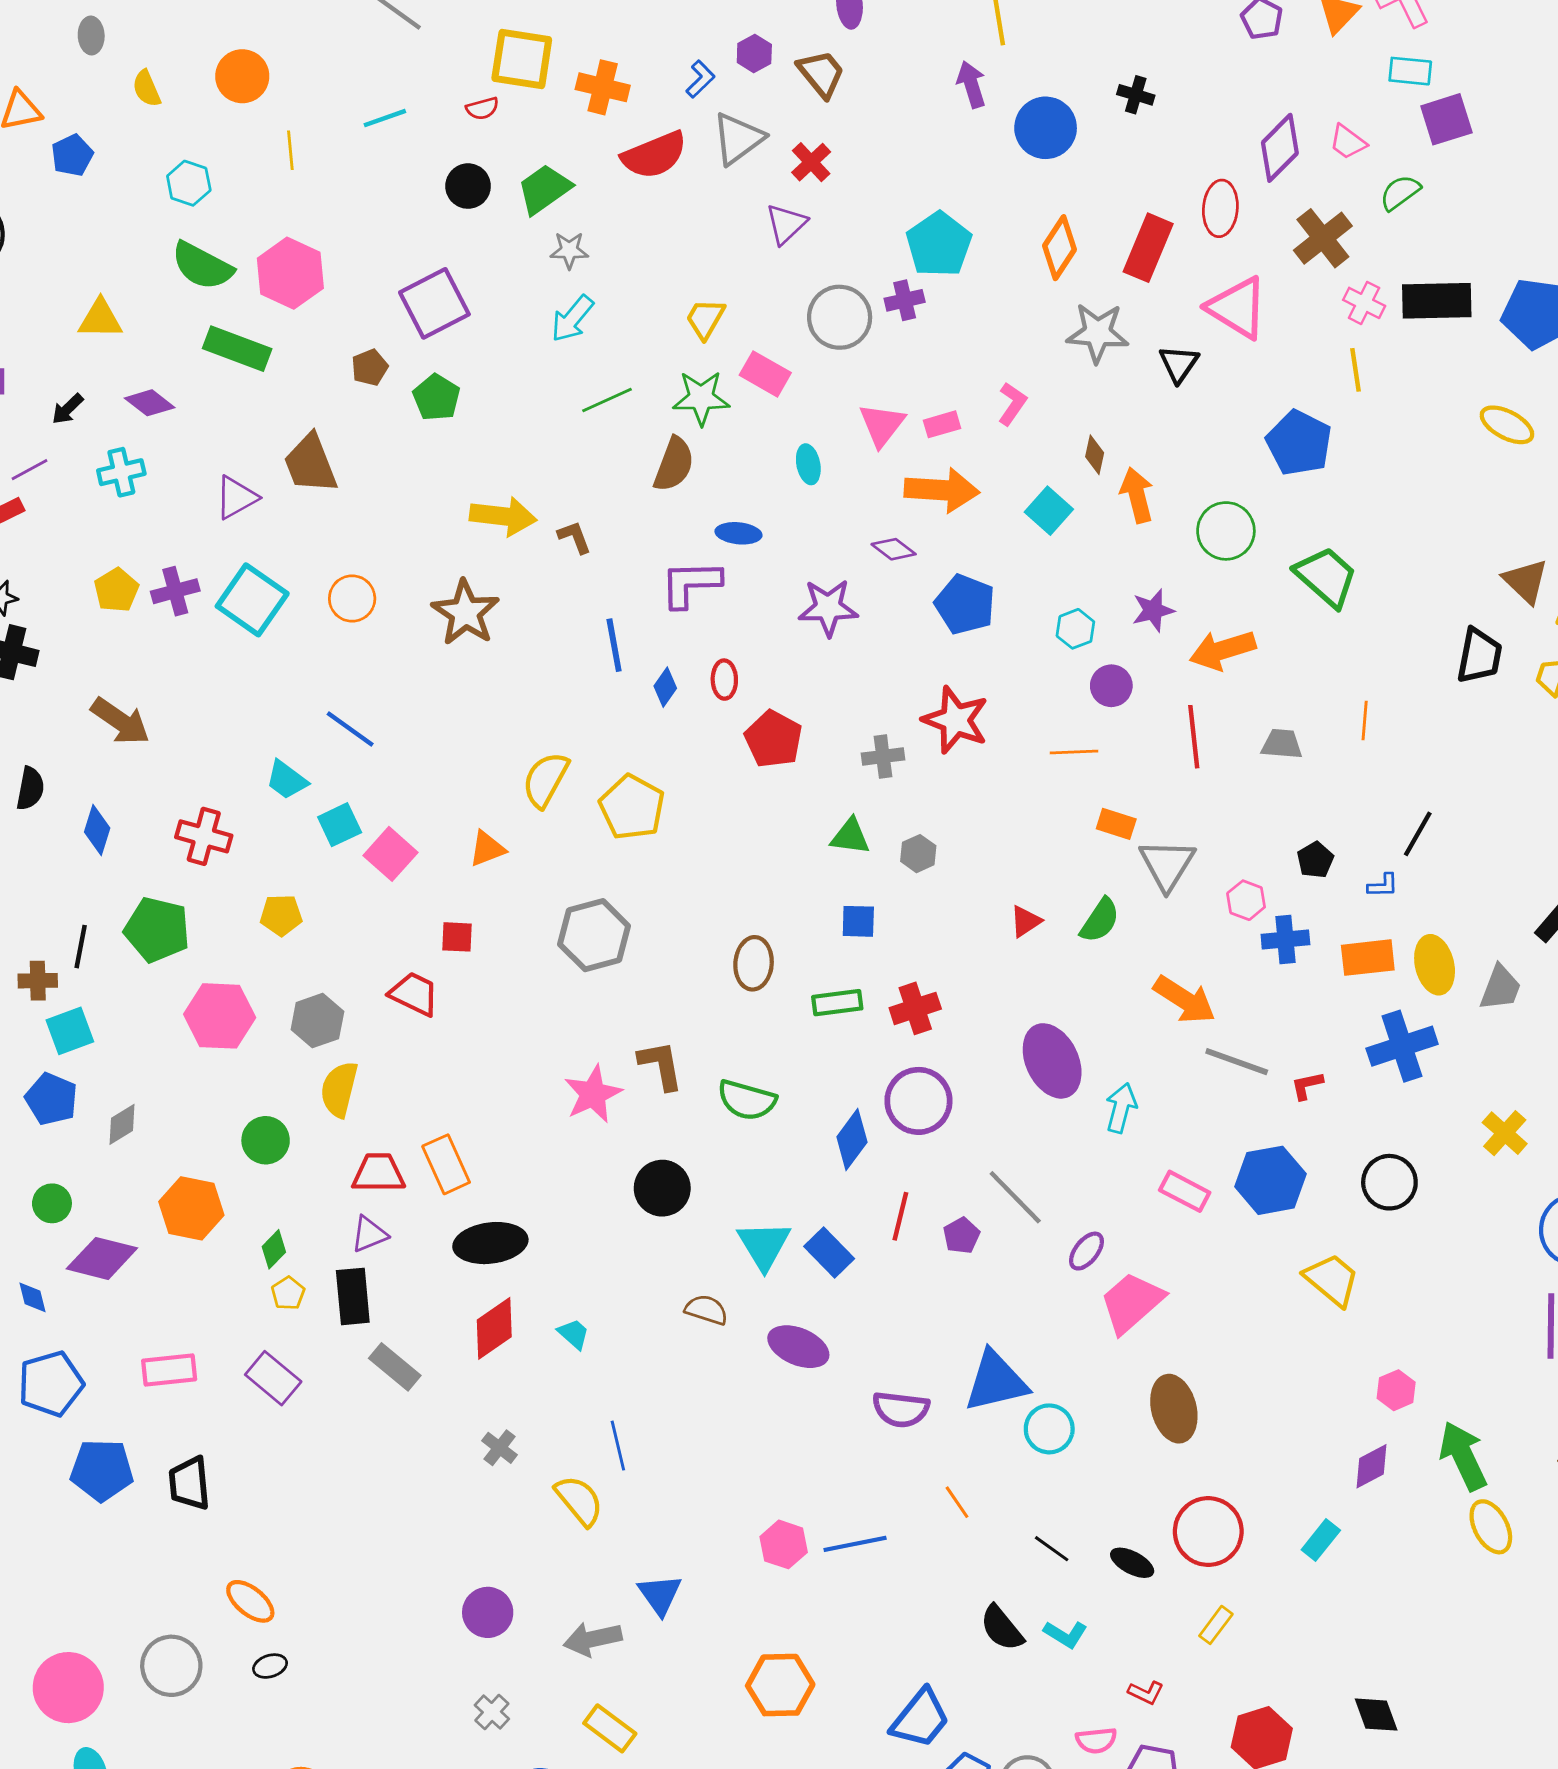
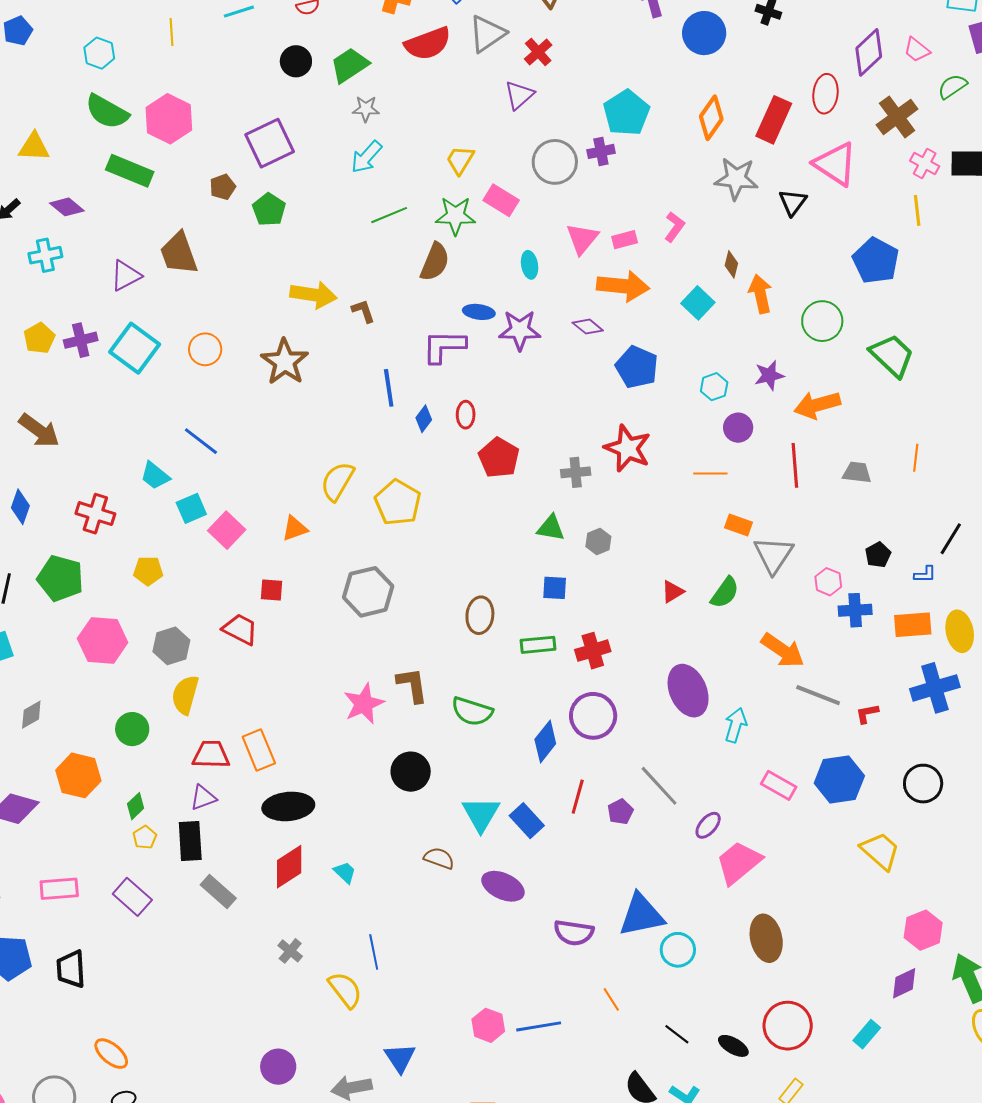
purple star: (828, 608) -> (520, 330), moved
pink hexagon: (1396, 1390) -> (923, 930), size x1.4

